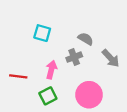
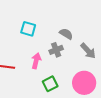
pink circle: (89, 95) -> (84, 83), moved
green square: (48, 96) -> (50, 84), moved

